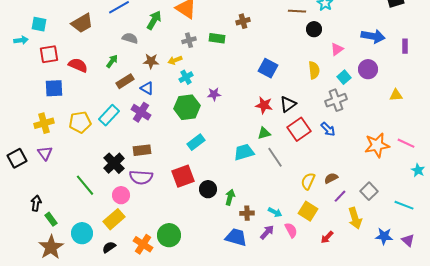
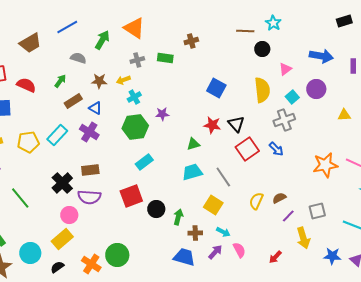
yellow semicircle: (314, 70) -> (262, 90), size x1.4
black triangle: (288, 104) -> (236, 124), turned -36
green triangle: (264, 133) -> (193, 144), moved
green line: (85, 185) -> (20, 198), moved
gray square: (369, 191) -> (317, 211), turned 30
yellow square: (308, 211) -> (213, 205), moved

